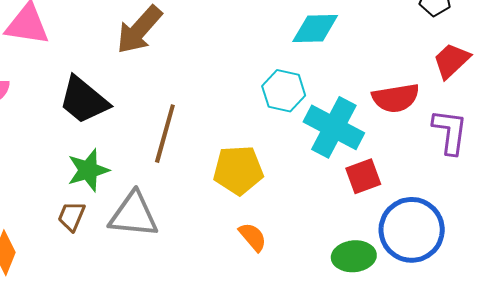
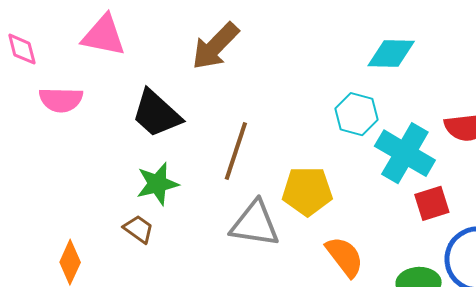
gray triangle: (134, 215) -> (255, 224), moved
brown trapezoid: (72, 216) -> (139, 229), turned 100
orange semicircle: (253, 237) -> (345, 257), moved, size x1.4

